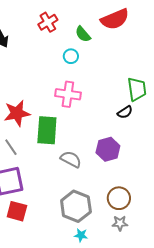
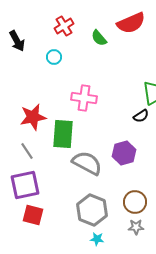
cyan circle: (71, 56) -> (54, 57), moved
gray semicircle: (71, 159) -> (87, 163), size x1.4

